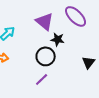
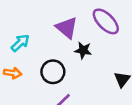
black circle: (46, 56) -> (53, 72), moved

